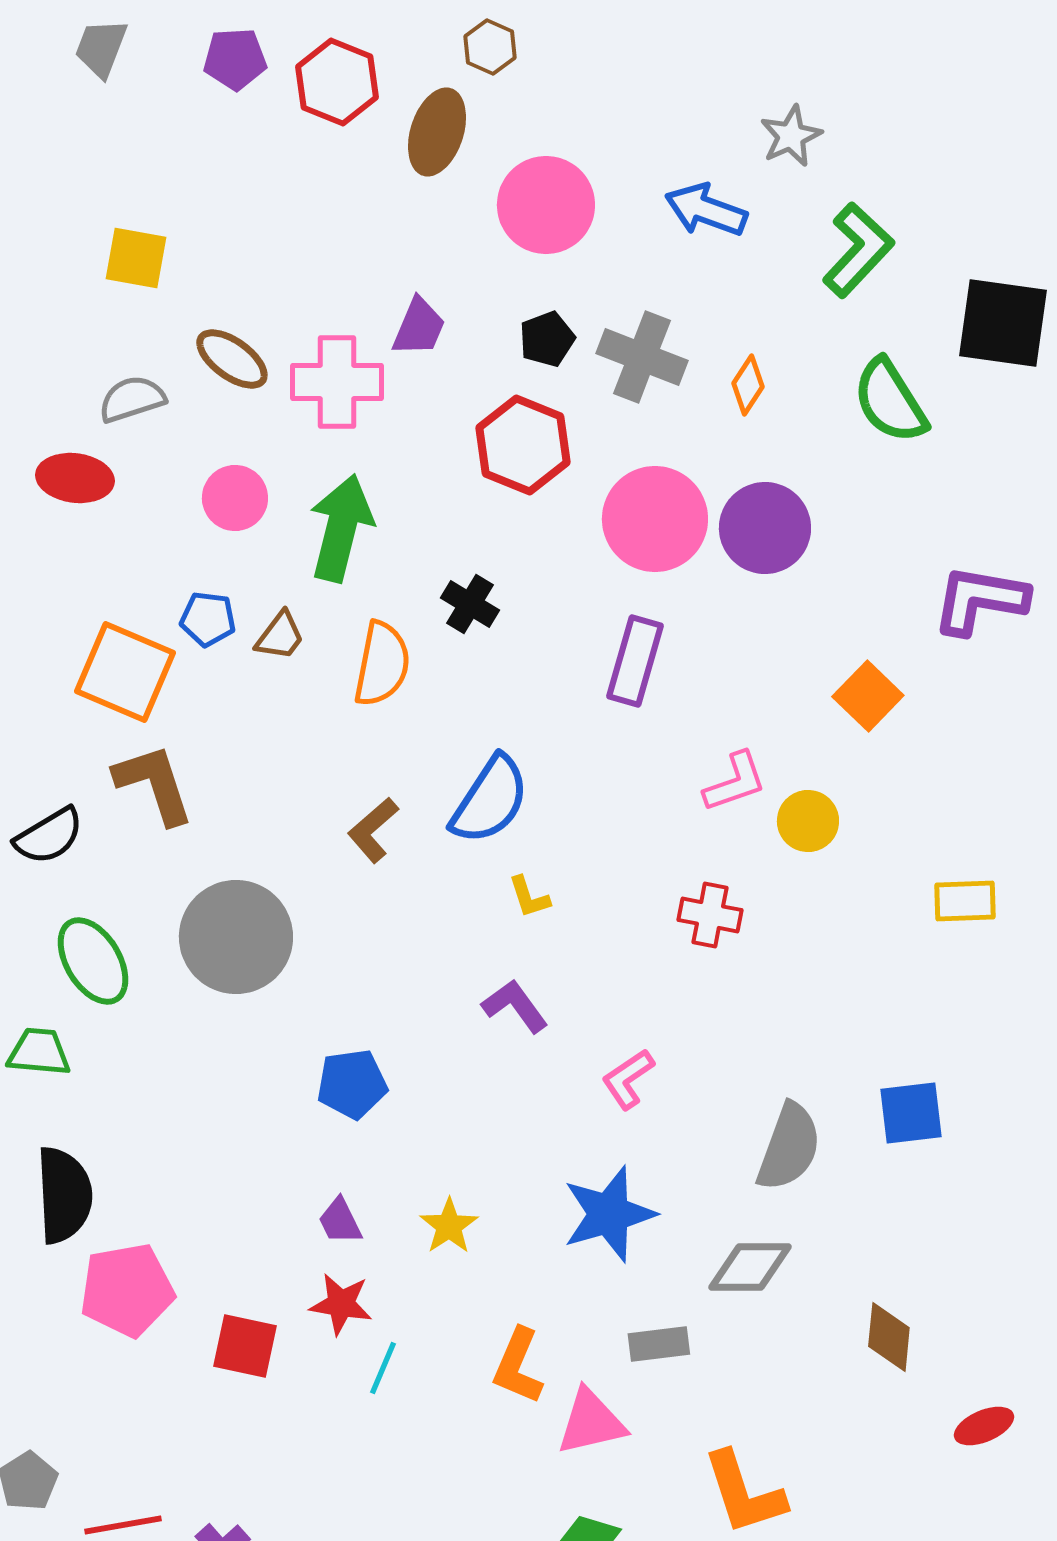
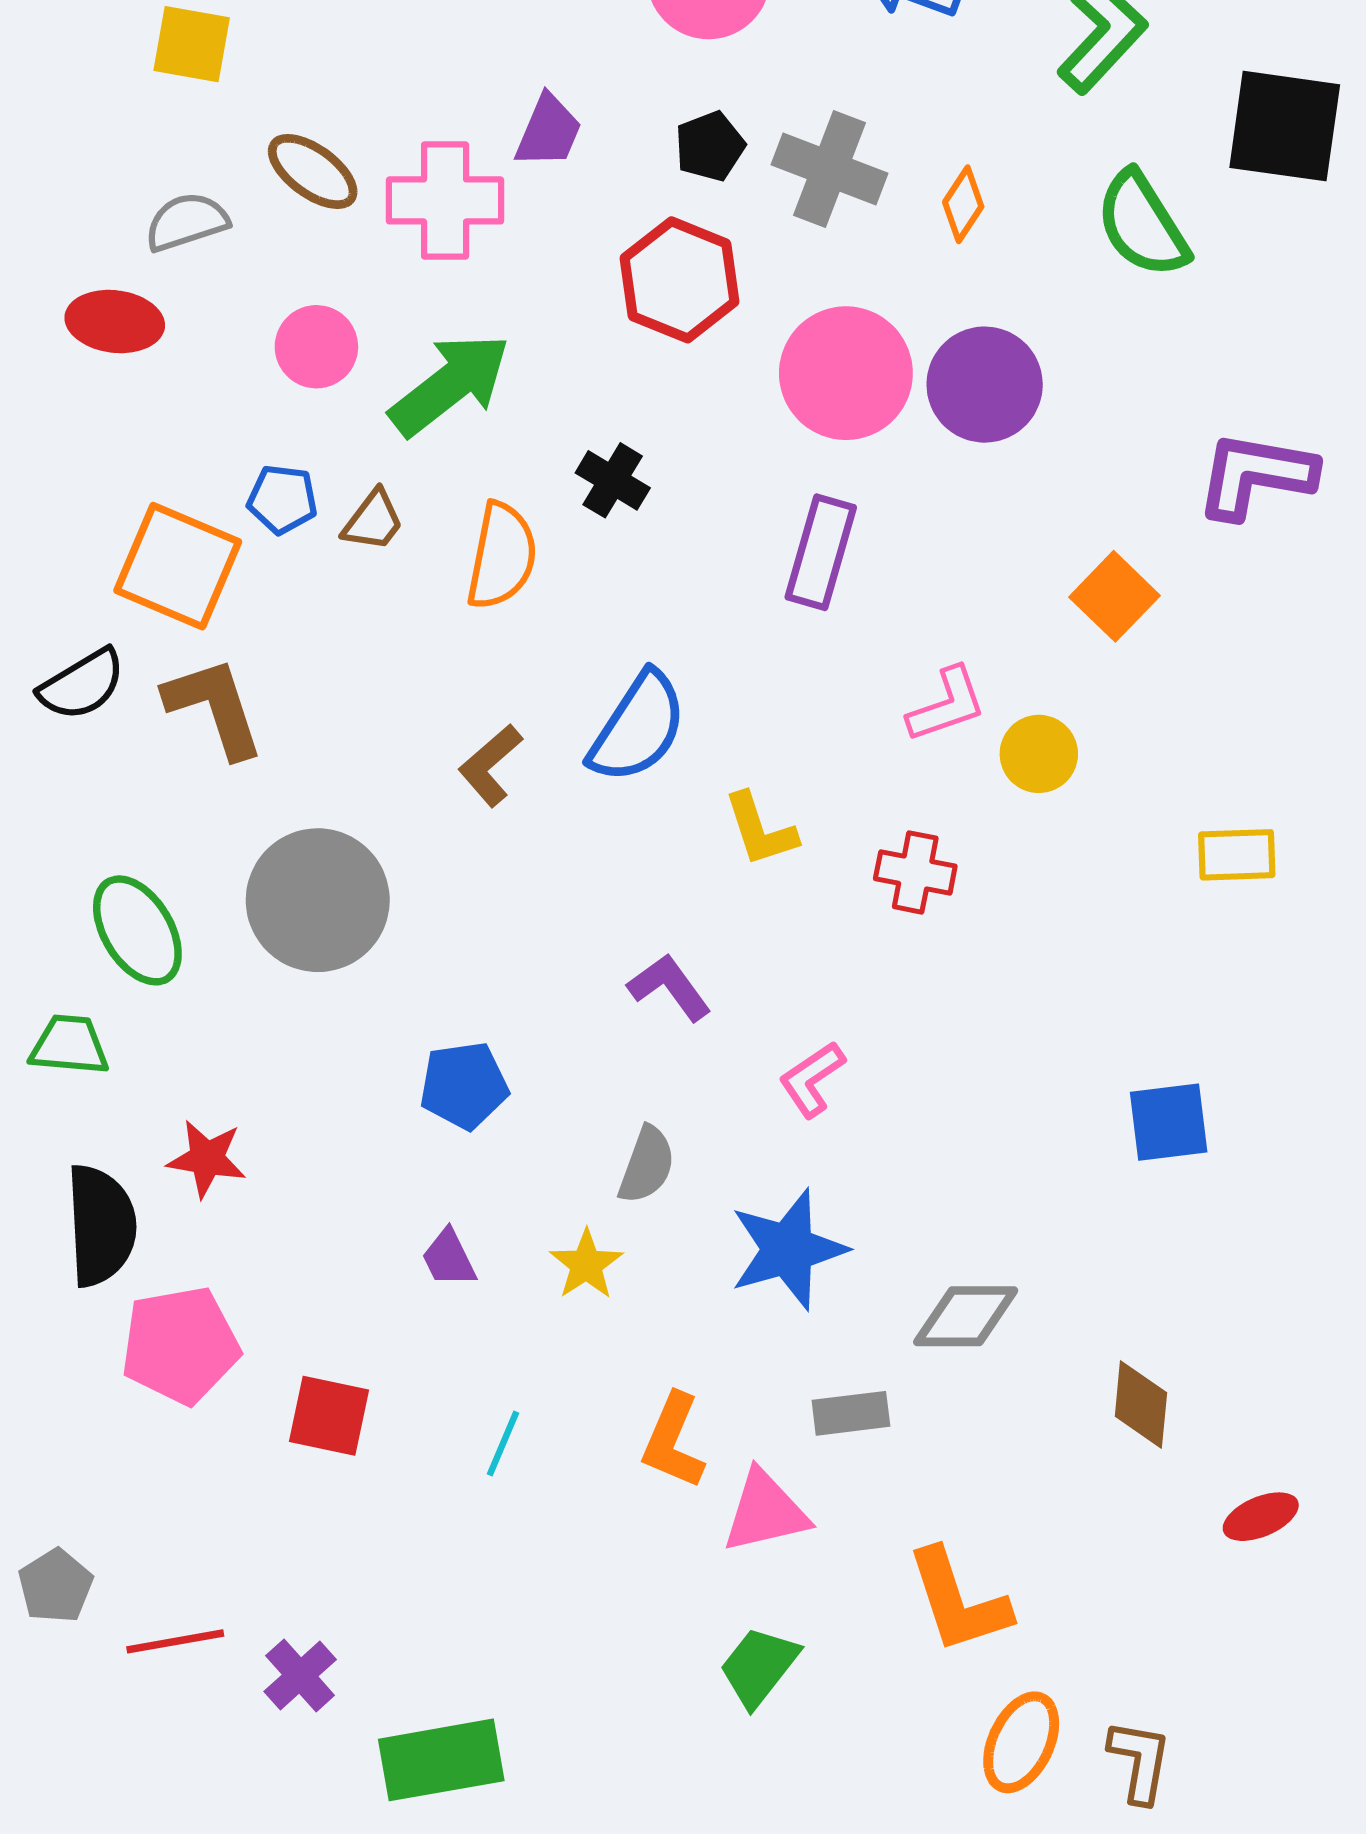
green arrow: (341, 528) -> (450, 385), turned 38
black semicircle: (49, 836) -> (82, 685), moved
yellow L-shape: (529, 897) -> (760, 830), moved, size x1.4
gray semicircle: (789, 1147) -> (647, 1165), moved, size x0.7
red star: (341, 1304) -> (207, 1159), moved

